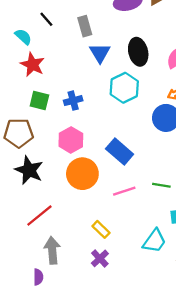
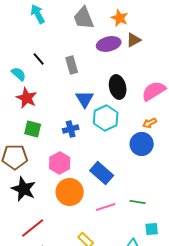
blue triangle: (100, 53) -> (85, 99), moved
blue cross: (73, 101) -> (71, 129), moved

